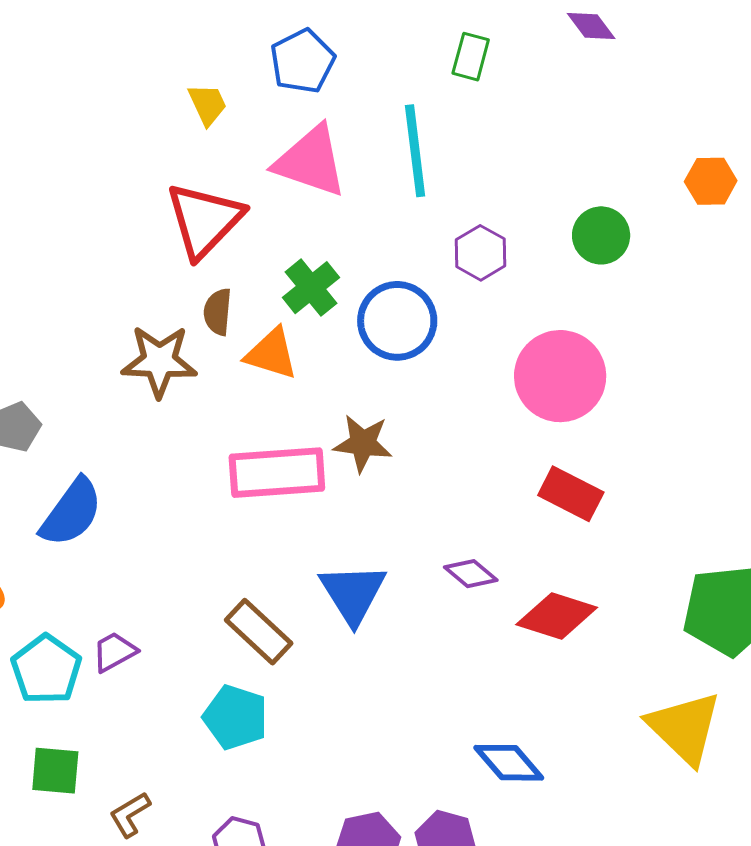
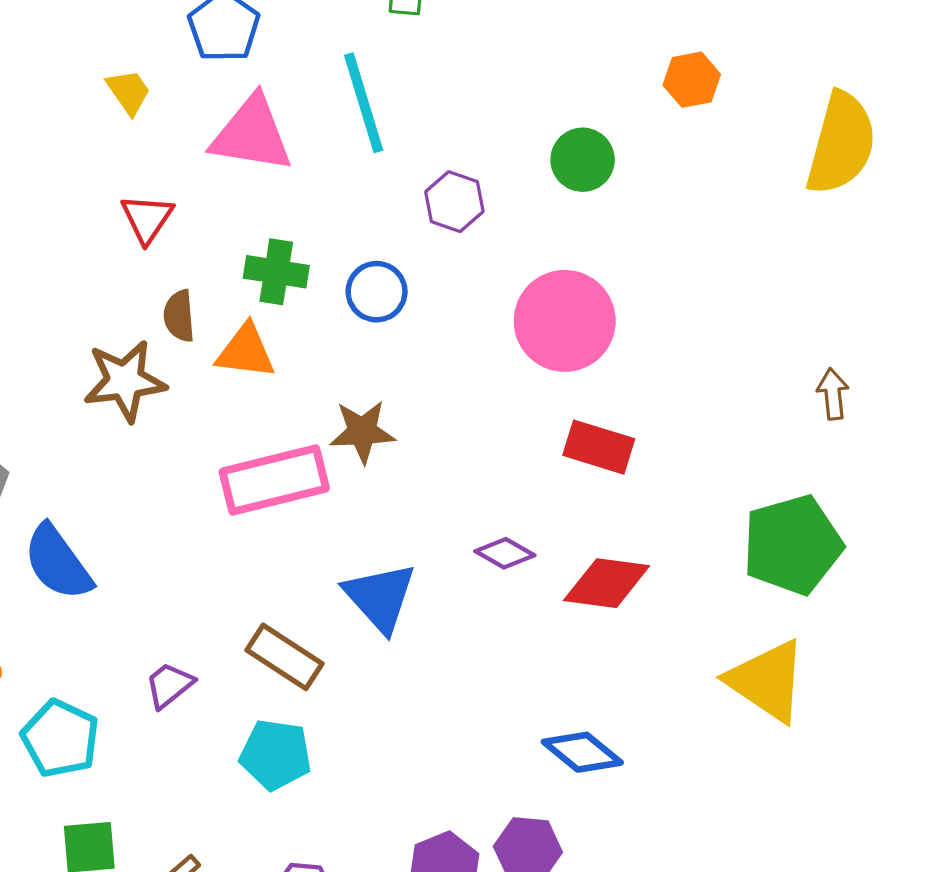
red triangle: (204, 220) -> (147, 218), size x0.6
green cross: (311, 288) -> (276, 272), turned -32
blue circle: (397, 321) -> (377, 292), size x0.7
blue semicircle: (71, 512) -> (58, 563), turned 118
purple trapezoid: (114, 652) -> (169, 685), moved

